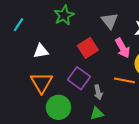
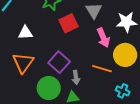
red square: (88, 48) -> (69, 23), moved
green circle: (58, 107) -> (49, 88), moved

